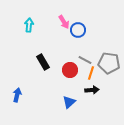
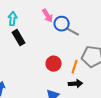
gray line: (85, 60) -> (73, 32), moved
black rectangle: (43, 62) -> (19, 38), moved

